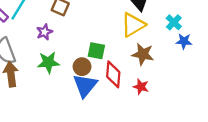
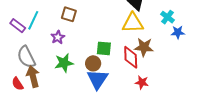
yellow triangle: (133, 25) -> (133, 23), turned 35
red diamond: (113, 74) -> (131, 57), moved
red star: (141, 87) -> (142, 82), moved

